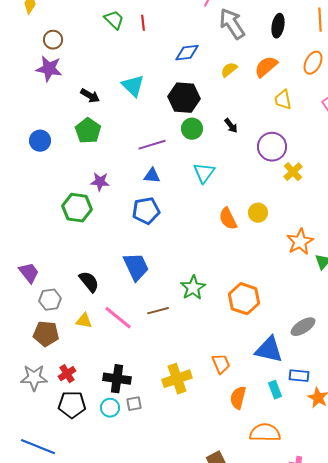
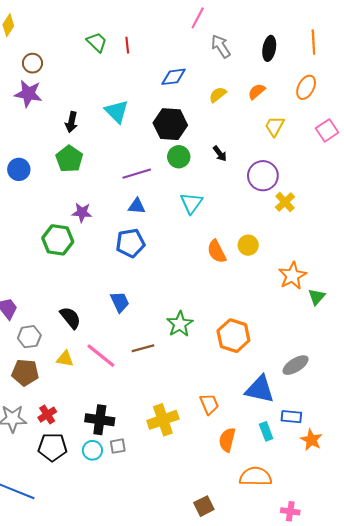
gray arrow: (232, 24) -> (221, 46), size x0.7
orange semicircle: (266, 67) -> (257, 92), size x0.7
black arrow: (90, 96) -> (71, 122), turned 72
yellow trapezoid: (283, 100) -> (274, 126), turned 40
blue trapezoid: (136, 267) -> (120, 302), size x0.7

